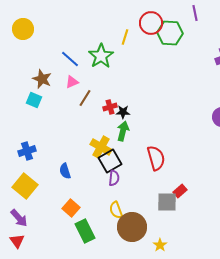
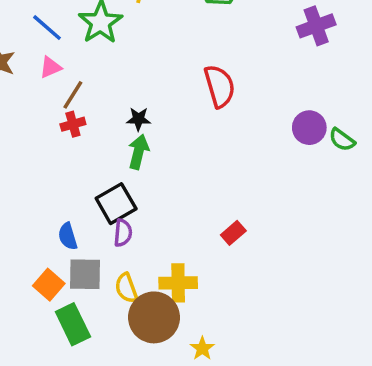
red cross: (110, 107) -> (73, 124), moved
yellow cross: (101, 147) -> (178, 283), moved, turned -30
red semicircle: (156, 158) -> (220, 86), moved
blue semicircle: (65, 171) -> (68, 236), moved
red rectangle: (180, 191) -> (233, 233), moved
gray square: (167, 202) -> (85, 274), moved

